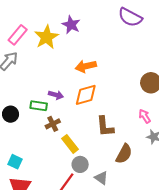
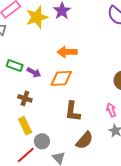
green rectangle: (39, 106) -> (15, 66), moved
brown cross: (53, 124) -> (25, 98), turned 32
yellow rectangle: (70, 144) -> (25, 126), moved

